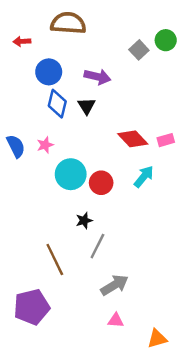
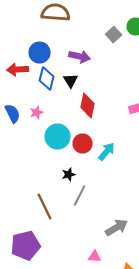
red arrow: (22, 41) -> (18, 70), moved, size x1.5
red diamond: (133, 139) -> (88, 106), moved, turned 55
cyan arrow: (144, 177) -> (107, 152), moved
gray arrow: (115, 285) -> (117, 228), moved

